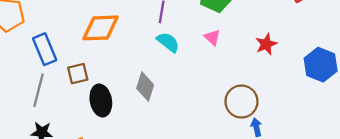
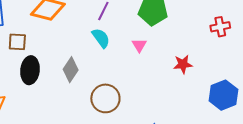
brown circle: (241, 102) -> (105, 98), moved

